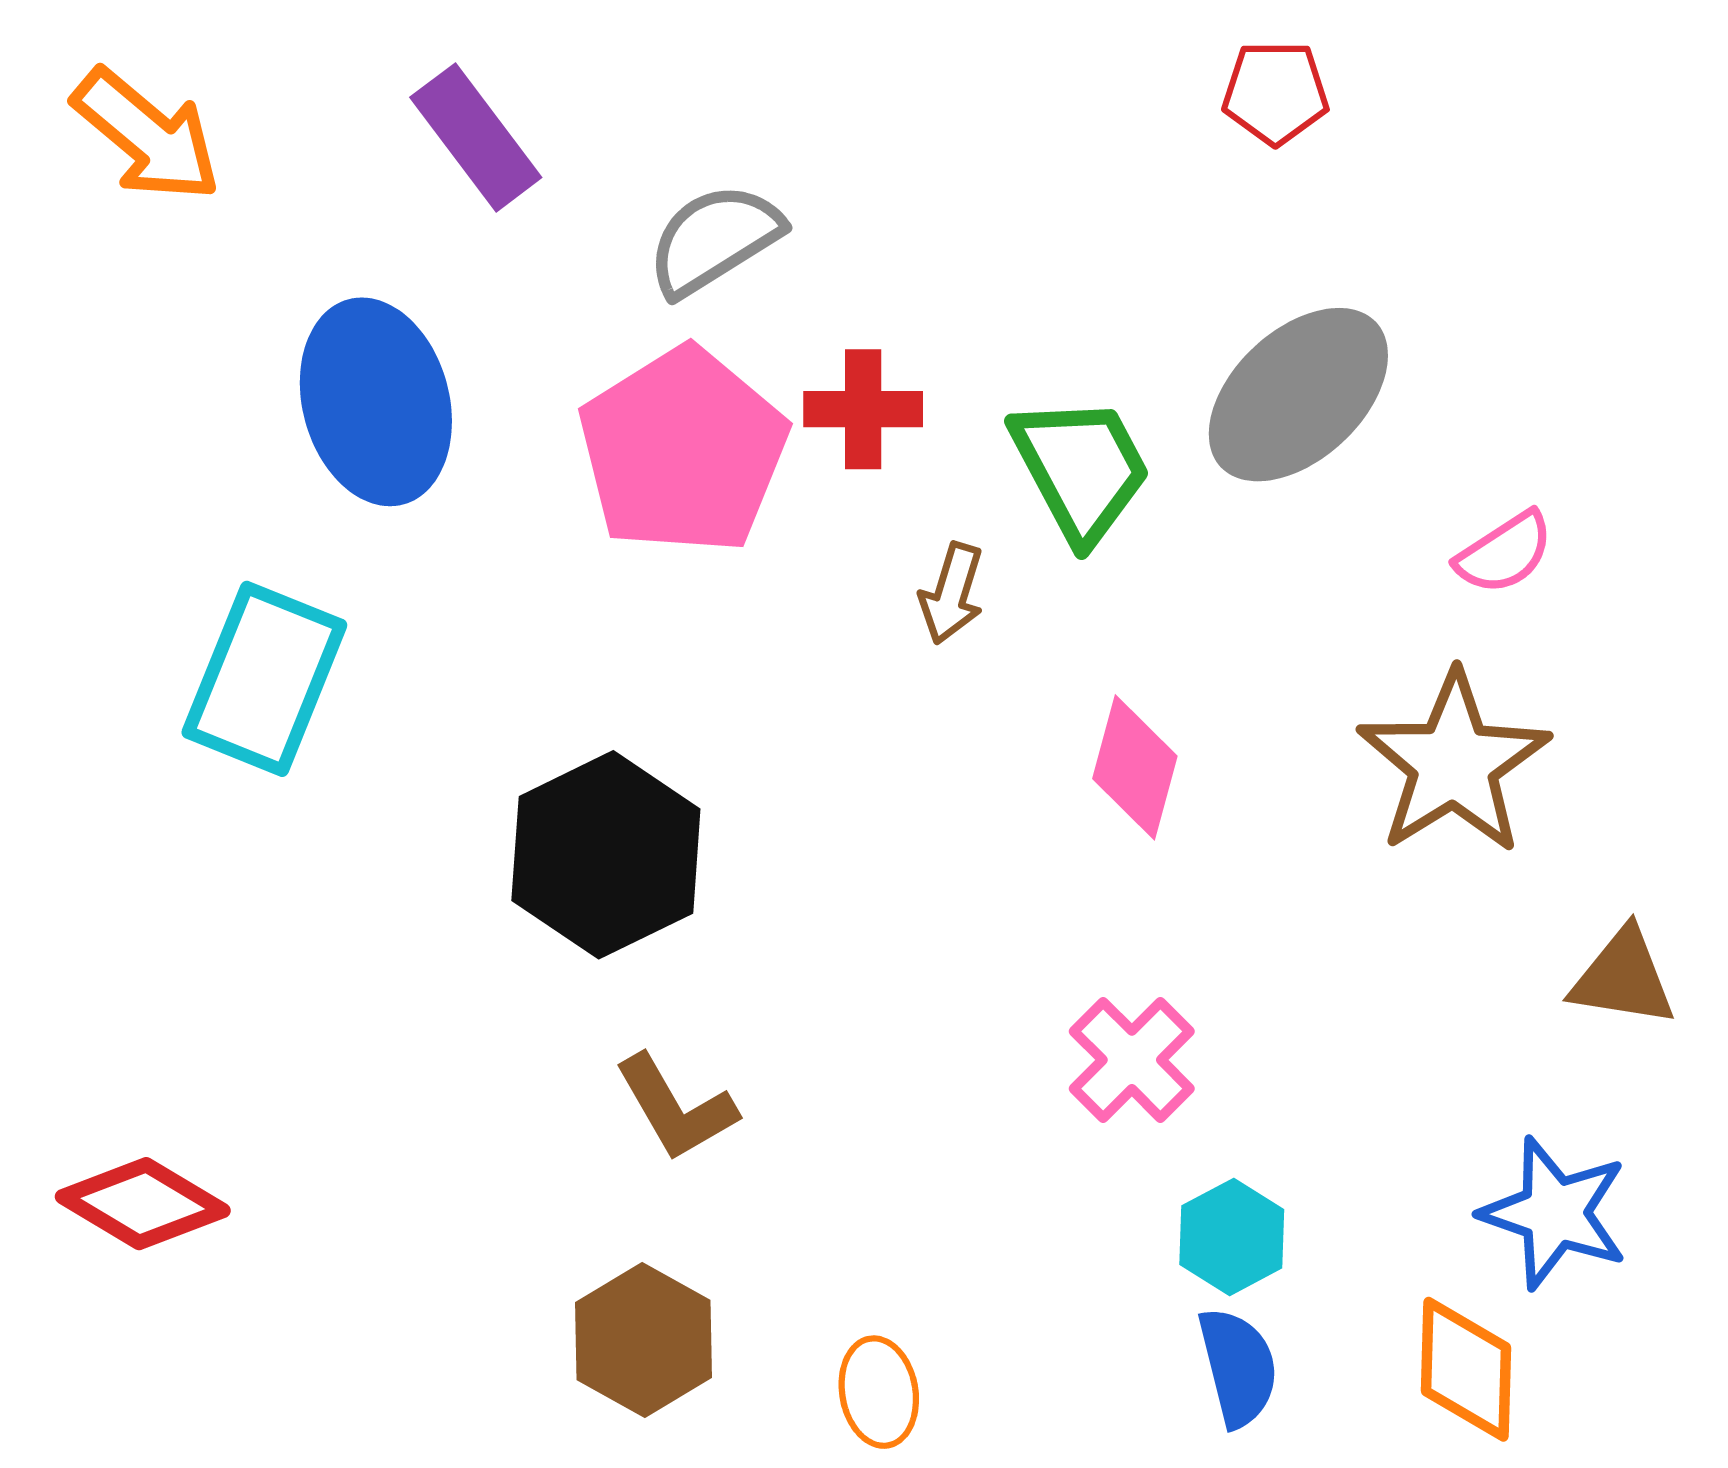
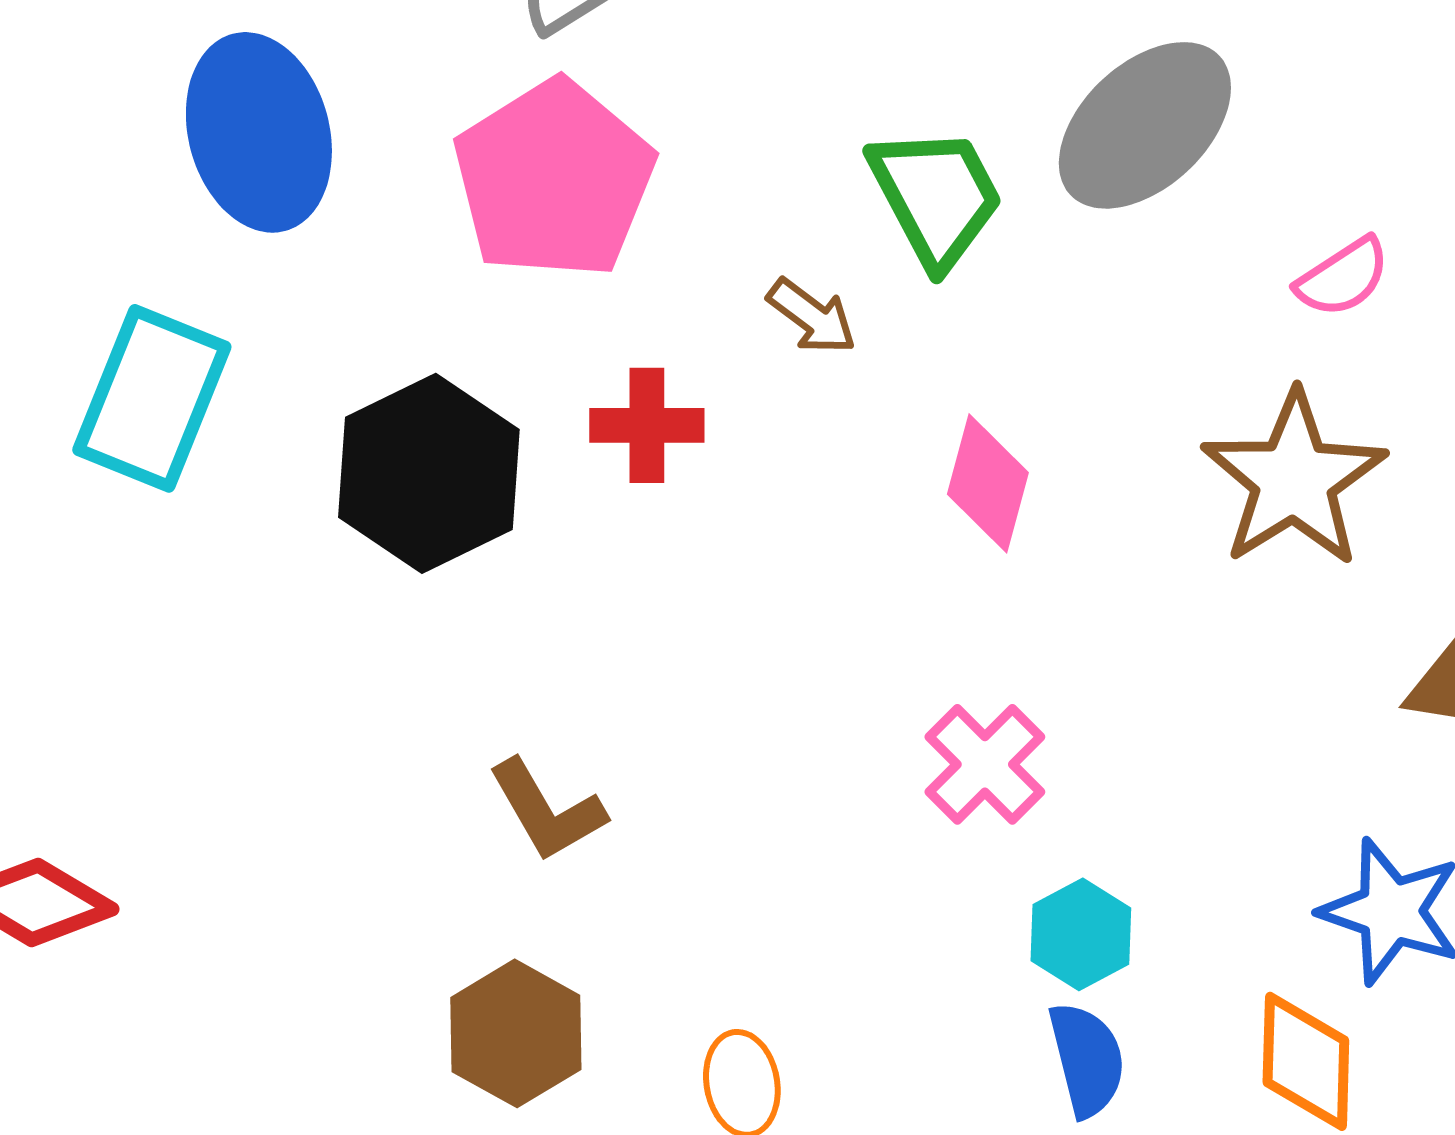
red cross: (863, 409) -> (647, 425), moved
brown arrow: (952, 593) -> (812, 316), turned -70
black hexagon: (606, 855) -> (429, 473), moved

